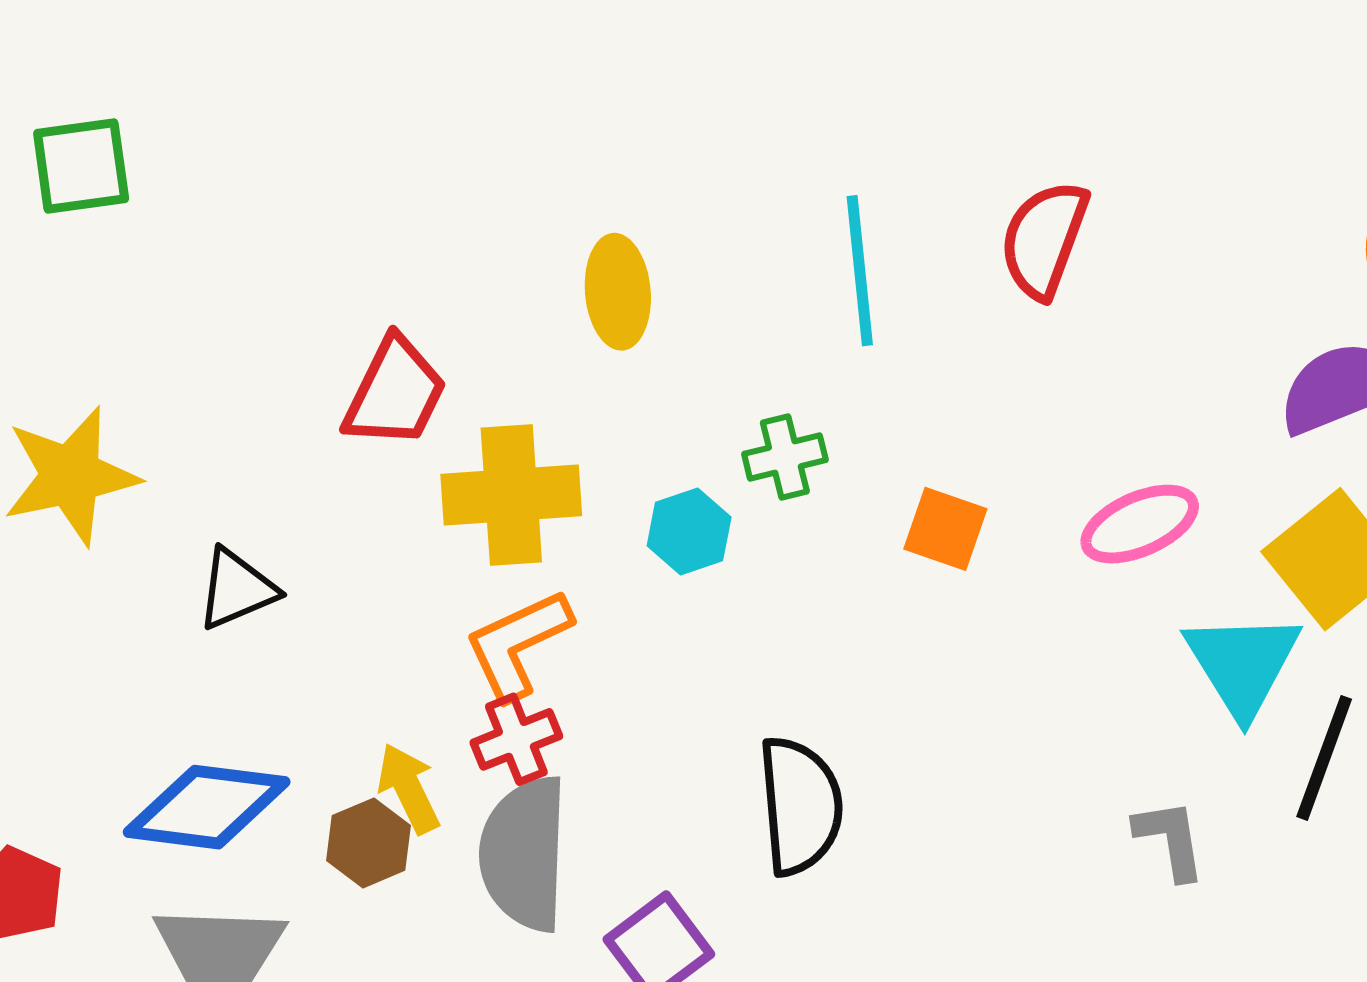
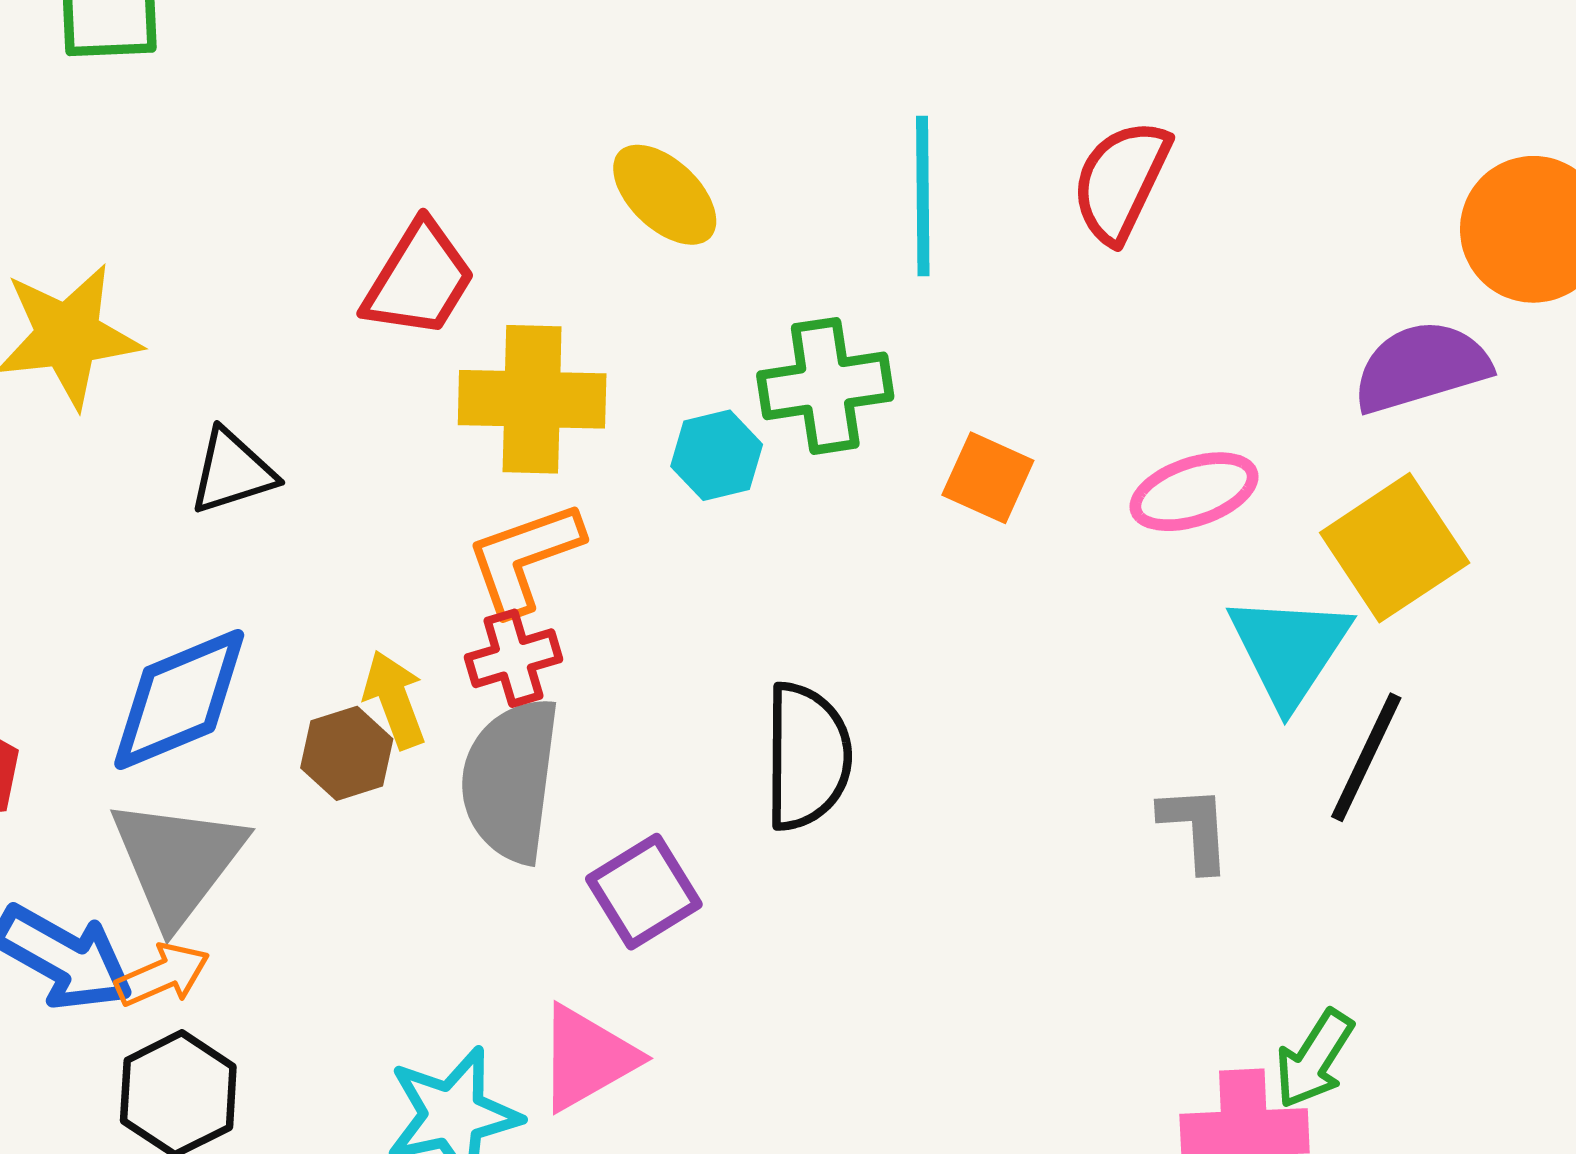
yellow ellipse: (618, 292) -> (665, 195), turned -47
green cross: (785, 457) -> (825, 386), size x1.5
blue diamond: (207, 807) -> (179, 699), turned -35

